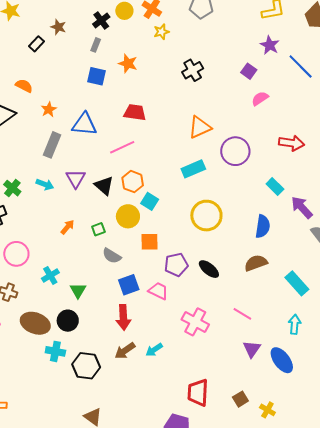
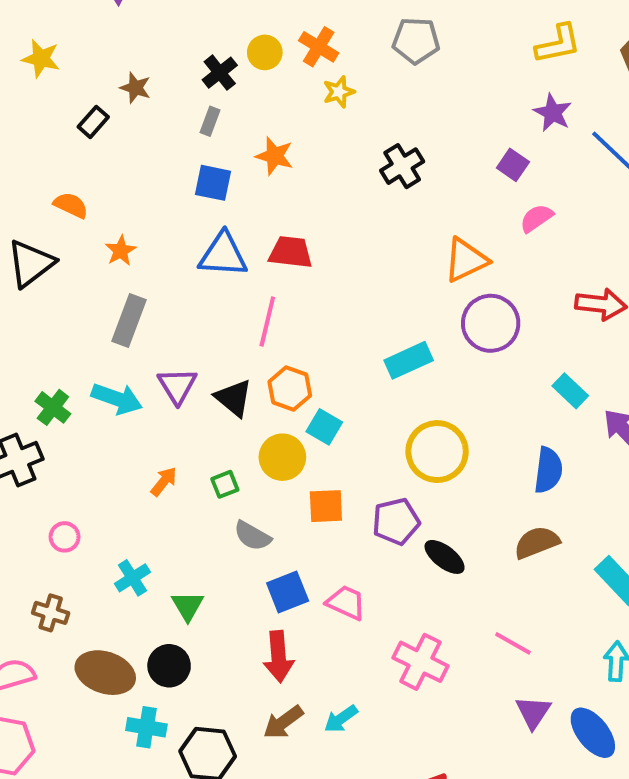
blue triangle: (84, 124) -> (223, 255), moved
orange triangle: (200, 127) -> (466, 260), moved
pink line: (122, 147) -> (267, 322), turned -50
cyan arrow: (45, 184) -> (117, 399), size x1.4
pink circle: (16, 254) -> (65, 537), size x0.6
purple pentagon: (176, 265) -> (396, 521), moved

